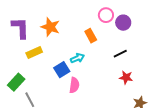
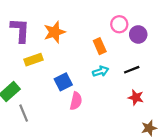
orange star: (50, 27) -> (55, 32), turned 30
cyan arrow: (77, 58) -> (101, 71), moved

